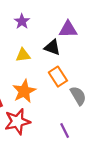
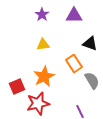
purple triangle: (68, 29) -> (74, 16), moved
black triangle: (52, 47) -> (90, 44), moved

